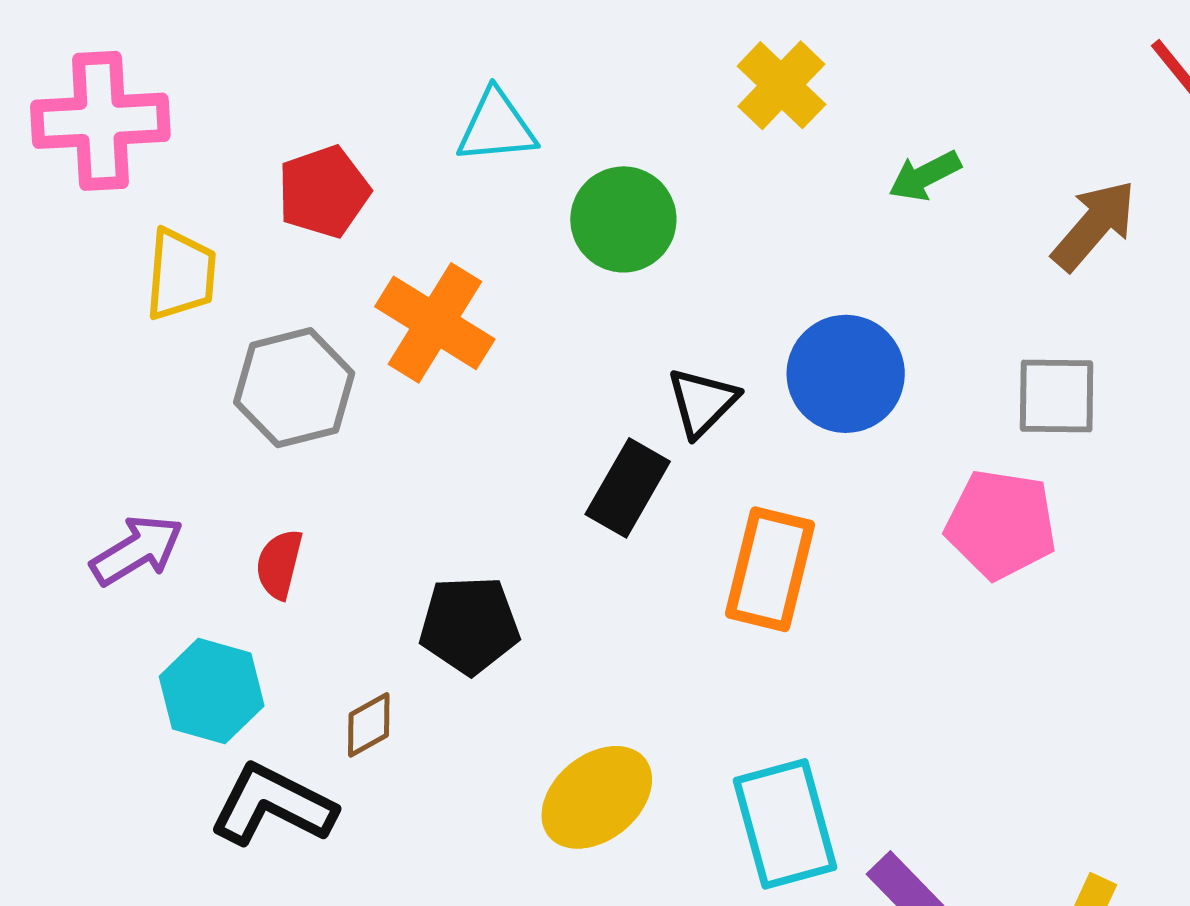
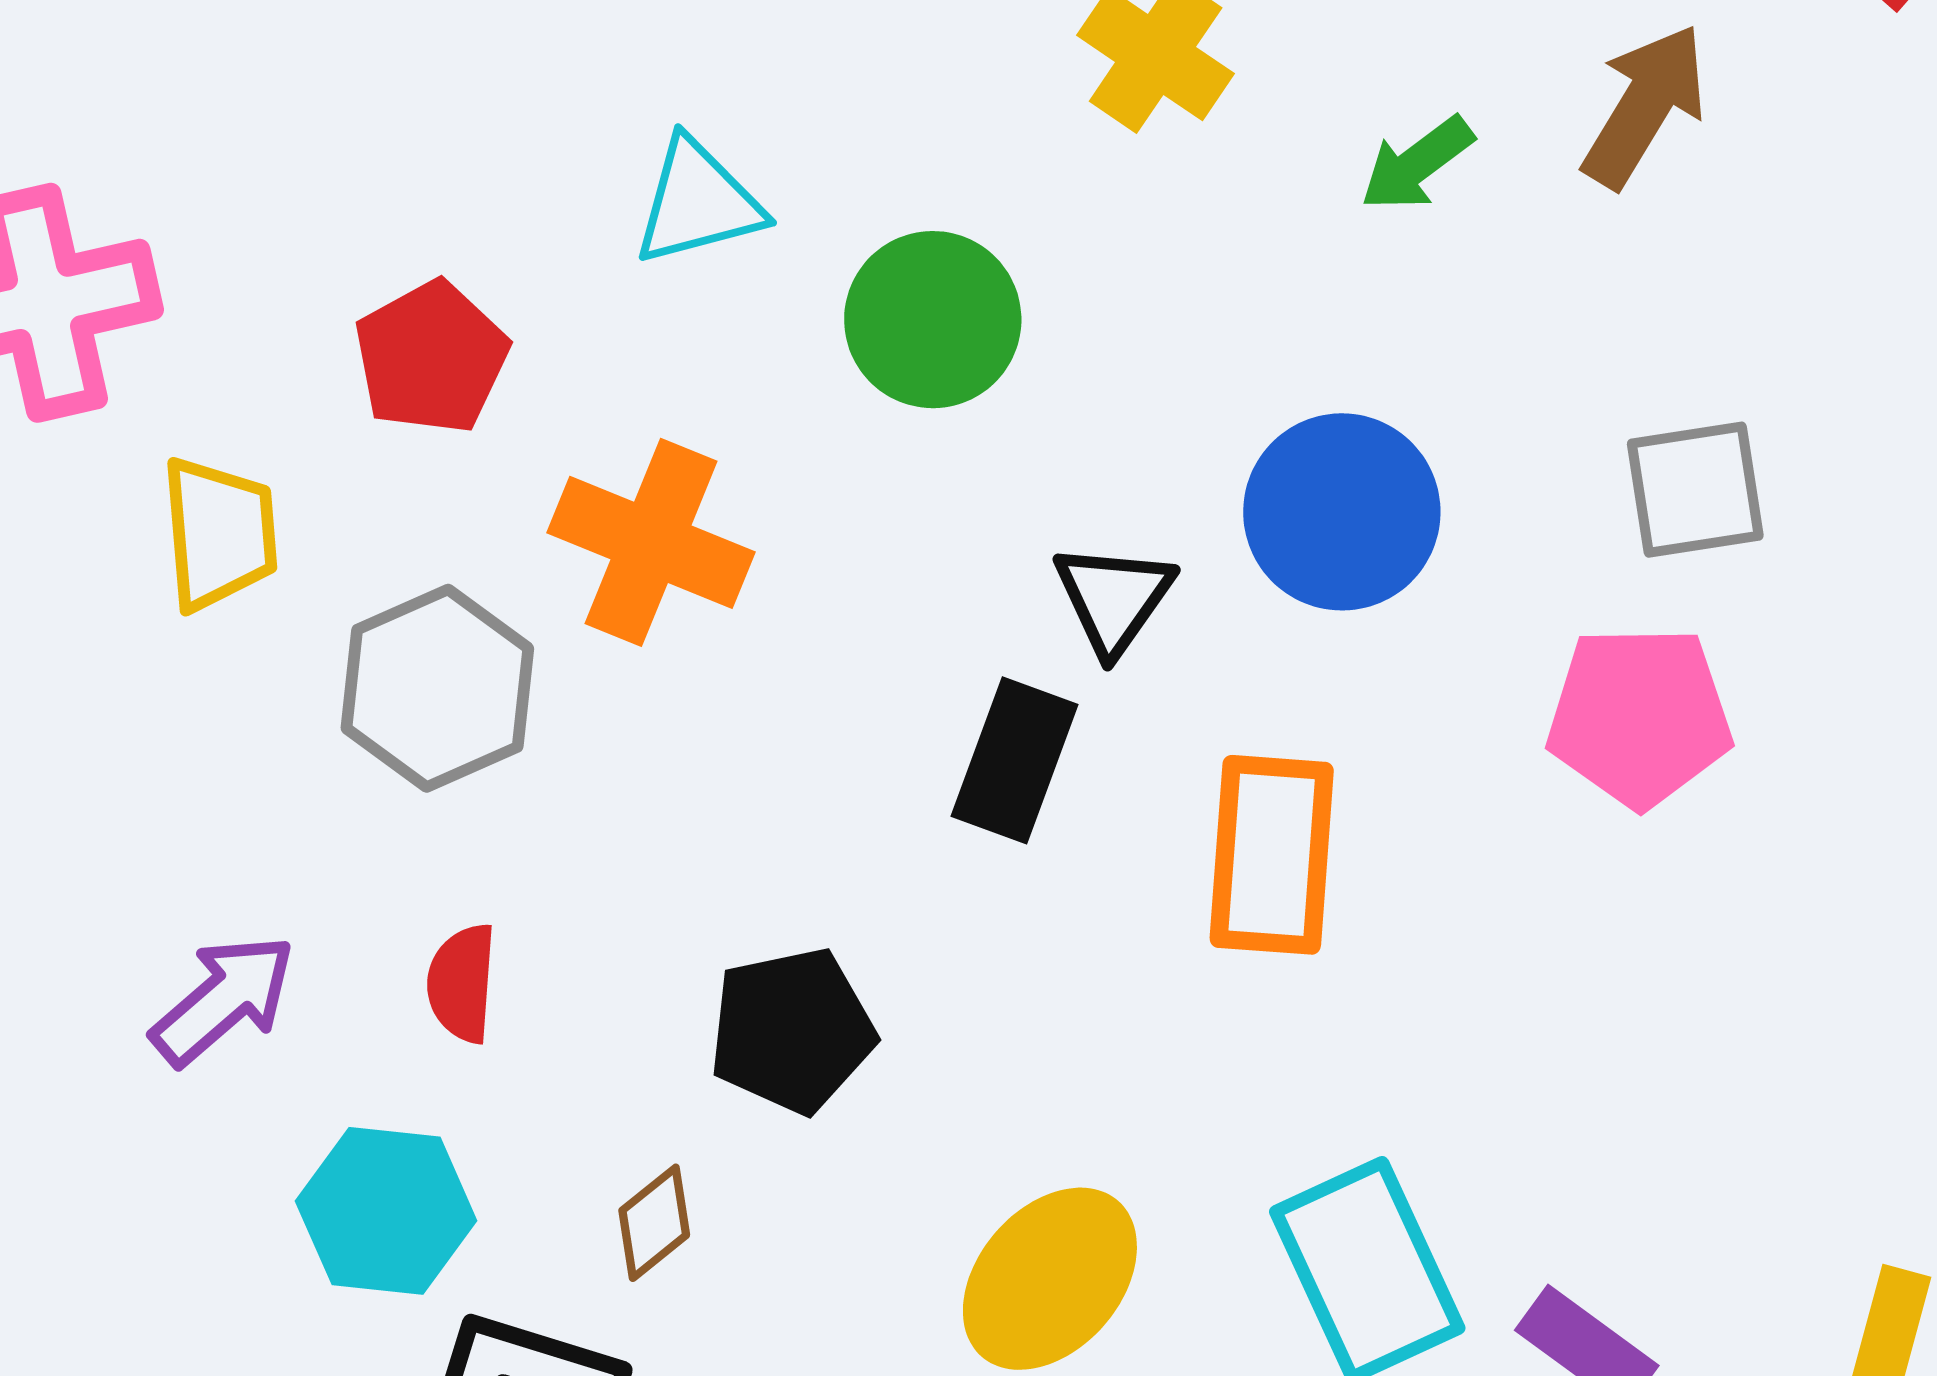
brown arrow: (1094, 225) -> (1645, 106), moved

